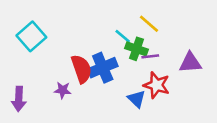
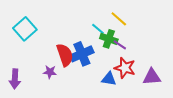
purple line: (150, 56) -> (120, 45), turned 40
purple triangle: (190, 63) -> (152, 77), moved
blue triangle: (136, 99) -> (109, 79), turned -35

